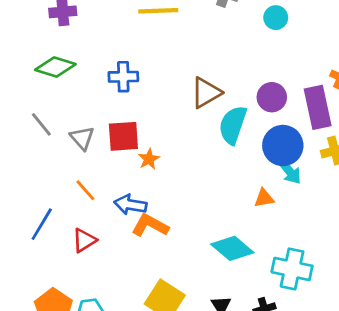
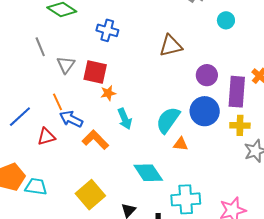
brown triangle: (206, 93) -> (171, 46), moved
cyan semicircle: (233, 125) -> (168, 120), moved
cyan arrow: (289, 171) -> (125, 119), moved
blue arrow: (130, 205) -> (71, 119), moved
cyan cross: (292, 269) -> (186, 199), turned -32

